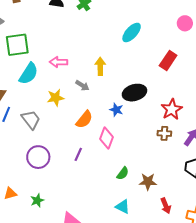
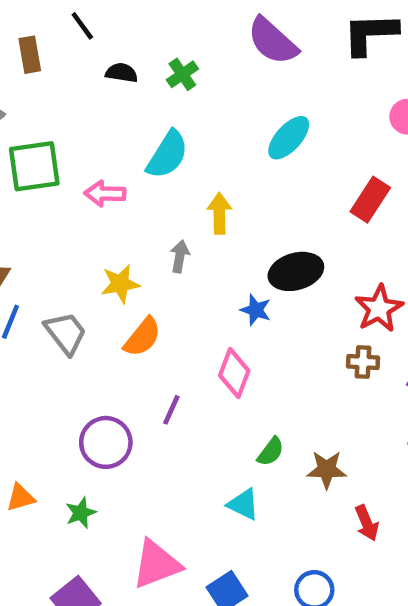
pink arrow: (58, 62) -> (105, 194), moved
cyan semicircle: (29, 74) -> (167, 155), moved
gray arrow: (82, 85) -> (180, 256), turned -112
orange semicircle: (84, 119) -> (142, 337), moved
purple circle: (38, 157) -> (106, 442), moved
cyan triangle: (123, 207) -> (243, 504), moved

